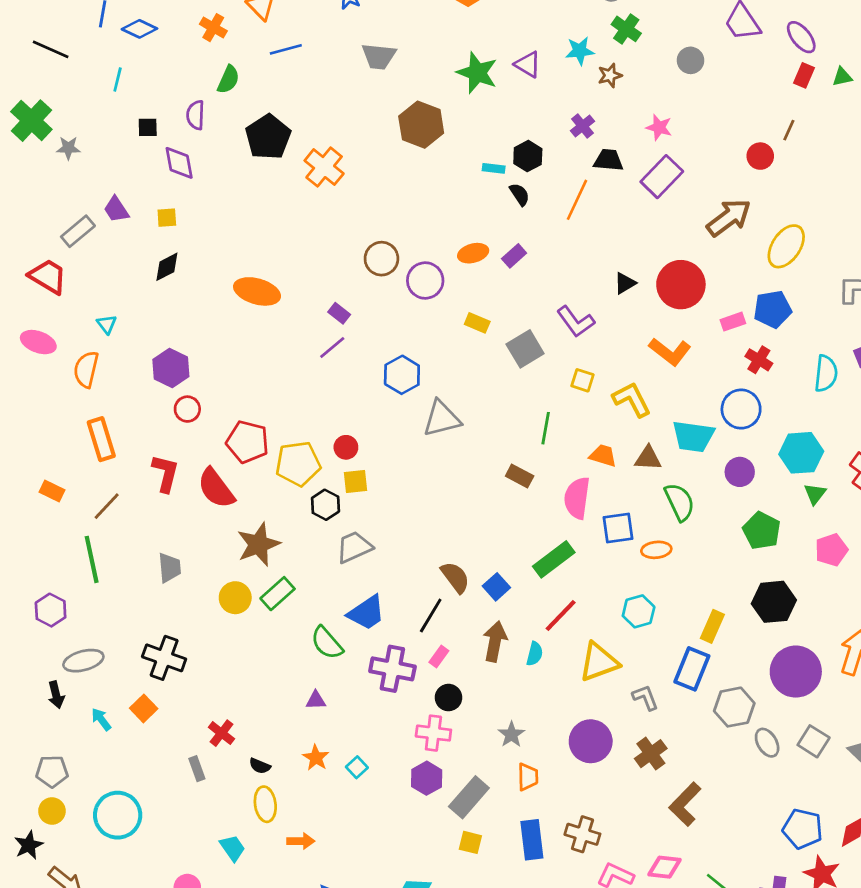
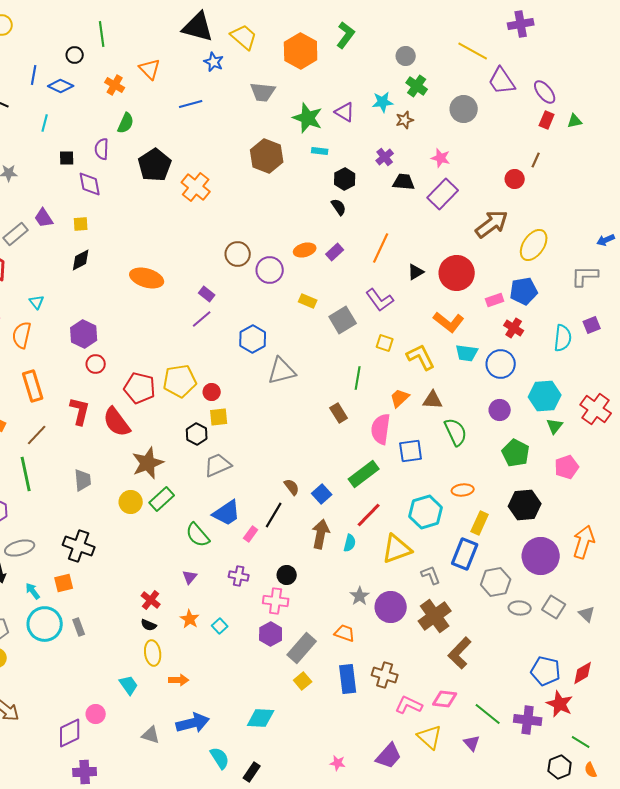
blue line: (286, 49) -> (191, 104), moved
gray trapezoid: (379, 56) -> (263, 92), moved
gray circle: (690, 60) -> (464, 109), size x1.4
cyan rectangle: (494, 168) -> (320, 151), moved
orange line: (577, 200) -> (381, 248), moved
cyan trapezoid: (693, 436) -> (467, 353), moved, size x0.7
orange trapezoid: (603, 456) -> (400, 398), turned -60
yellow pentagon: (298, 464) -> (180, 381), moved
brown rectangle: (520, 476) -> (339, 413), turned 30
orange ellipse: (656, 550) -> (463, 490), moved
brown semicircle: (455, 577) -> (292, 487), size x0.7
cyan hexagon: (639, 611) -> (426, 512), size x1.4
pink rectangle: (439, 657) -> (251, 534), moved
purple cross: (392, 669) -> (239, 576), moved, size x0.6
purple triangle: (316, 700) -> (190, 577), turned -49
orange square: (144, 708) -> (64, 583), turned 30
red cross: (222, 733) -> (151, 600), moved
gray star: (511, 734) -> (360, 596), moved
gray ellipse: (767, 743) -> (520, 608), turned -55
brown cross: (651, 754) -> (435, 616), size x1.4
gray rectangle: (197, 769) -> (79, 627), moved
orange trapezoid: (528, 777) -> (345, 633), turned -70
cyan circle: (118, 815) -> (45, 624), moved
yellow square: (470, 842) -> (303, 681), turned 36

